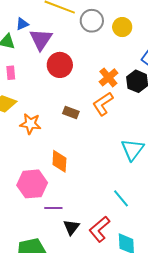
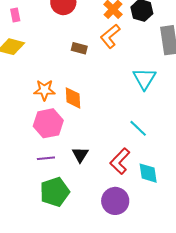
orange star: (30, 124) -> (44, 90), moved
purple line: (53, 208) -> (46, 158), moved
black triangle: (71, 227) -> (80, 155), moved

